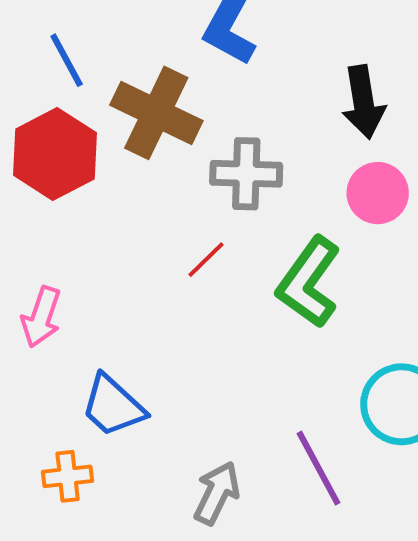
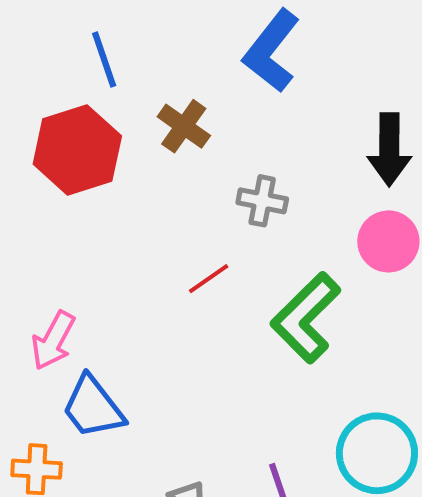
brown cross: (156, 113) -> (184, 126), size x0.6
gray cross: (246, 174) -> (262, 201), size x0.7
pink arrow: (41, 317) -> (53, 340), moved

